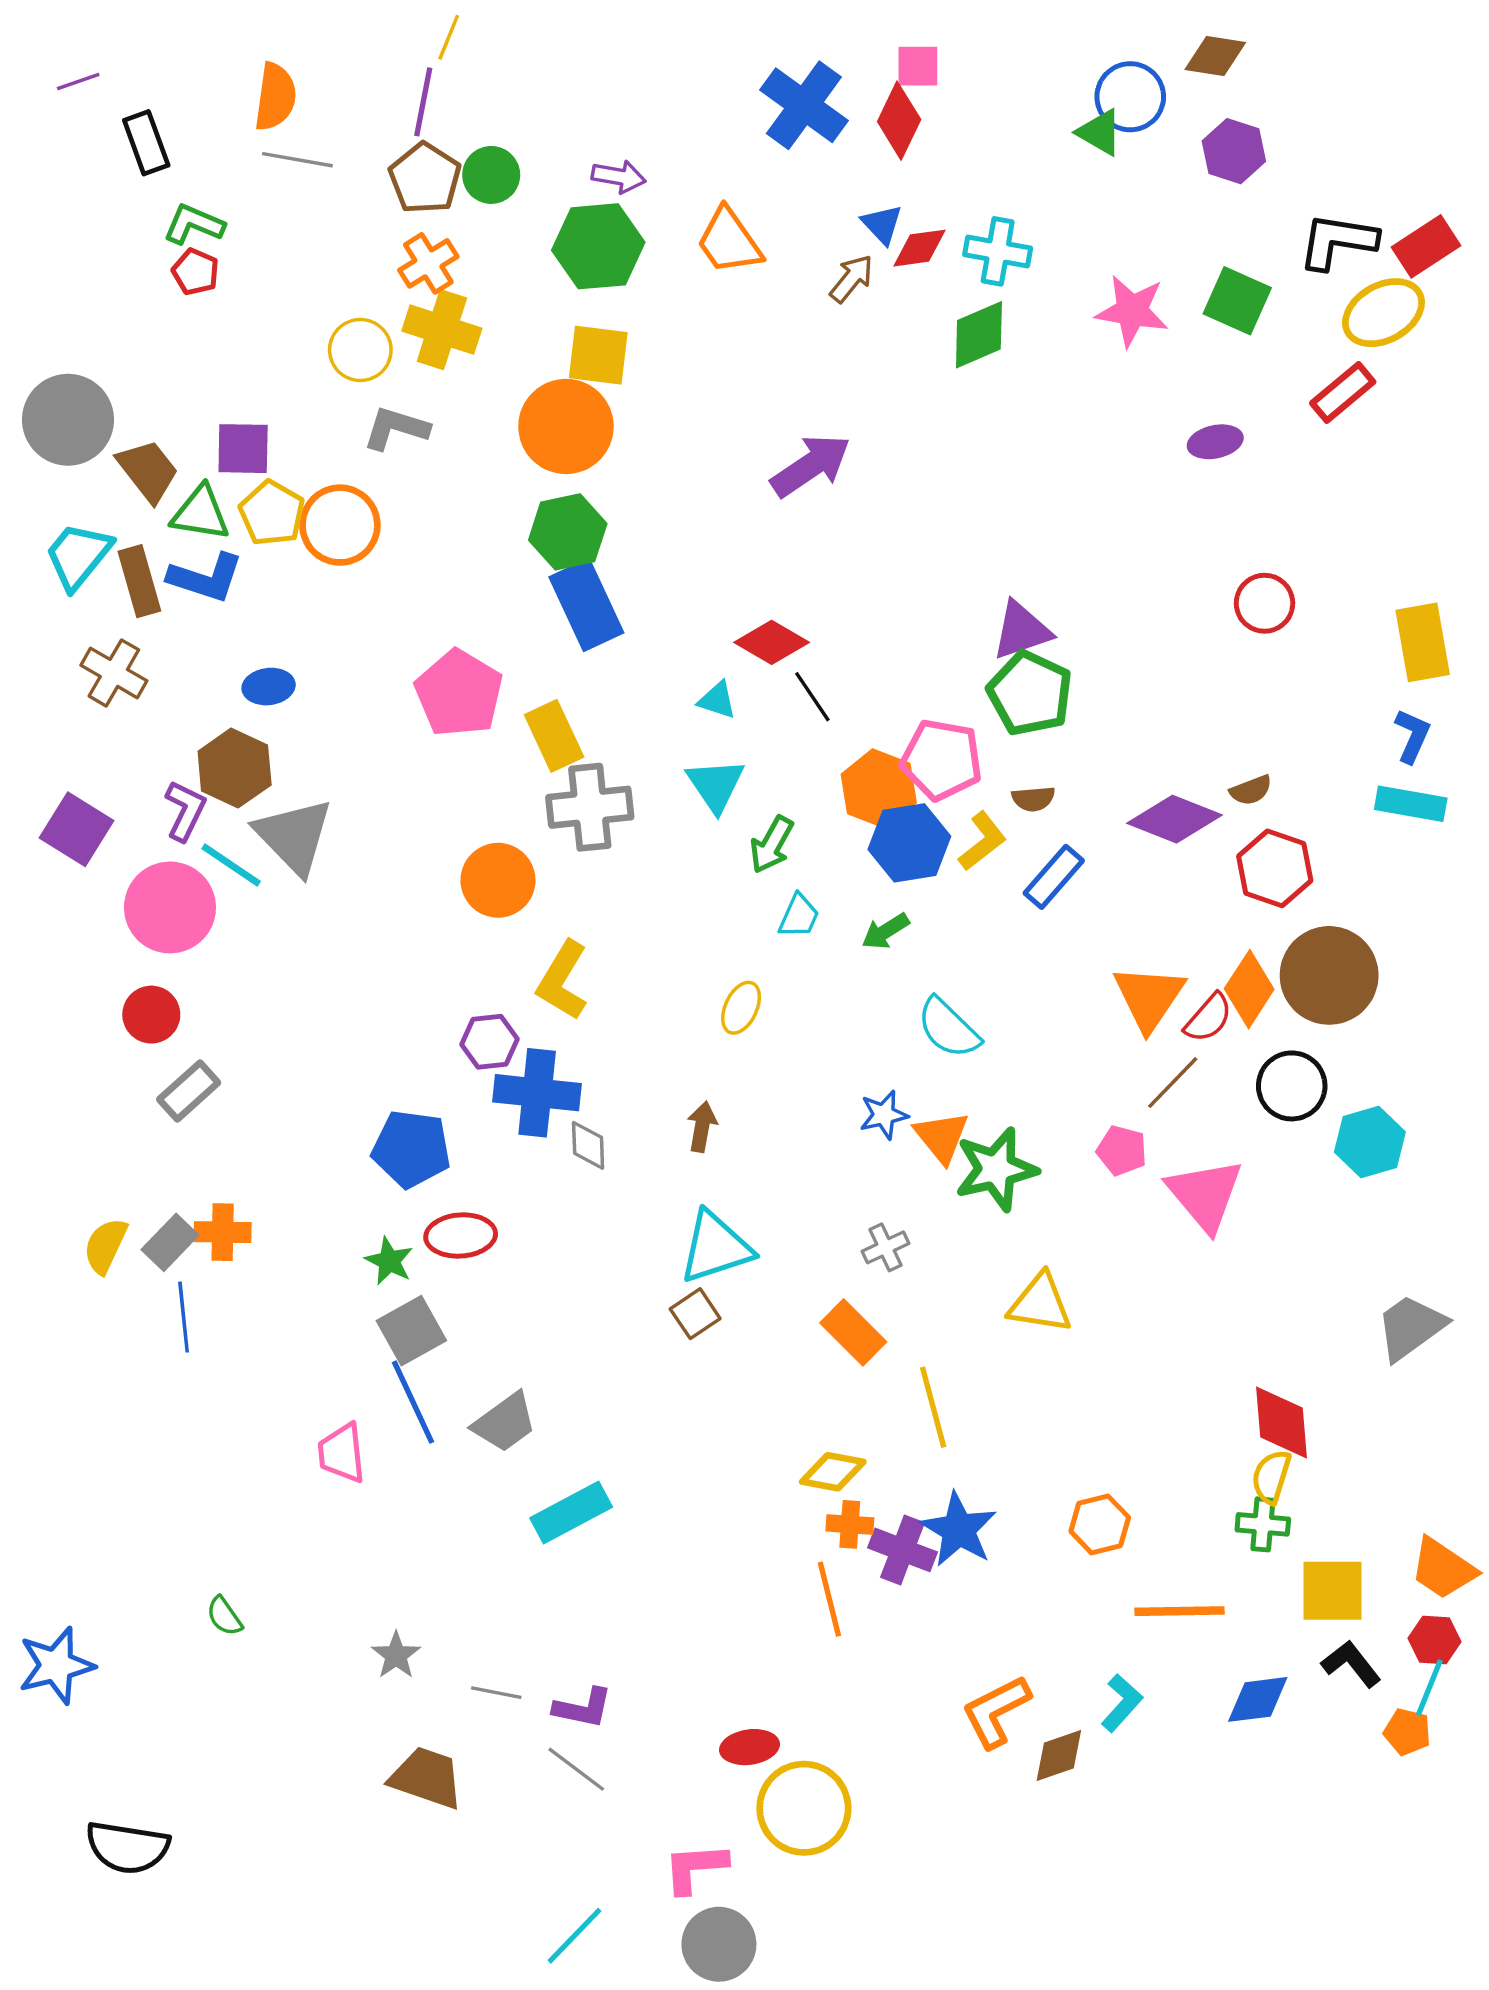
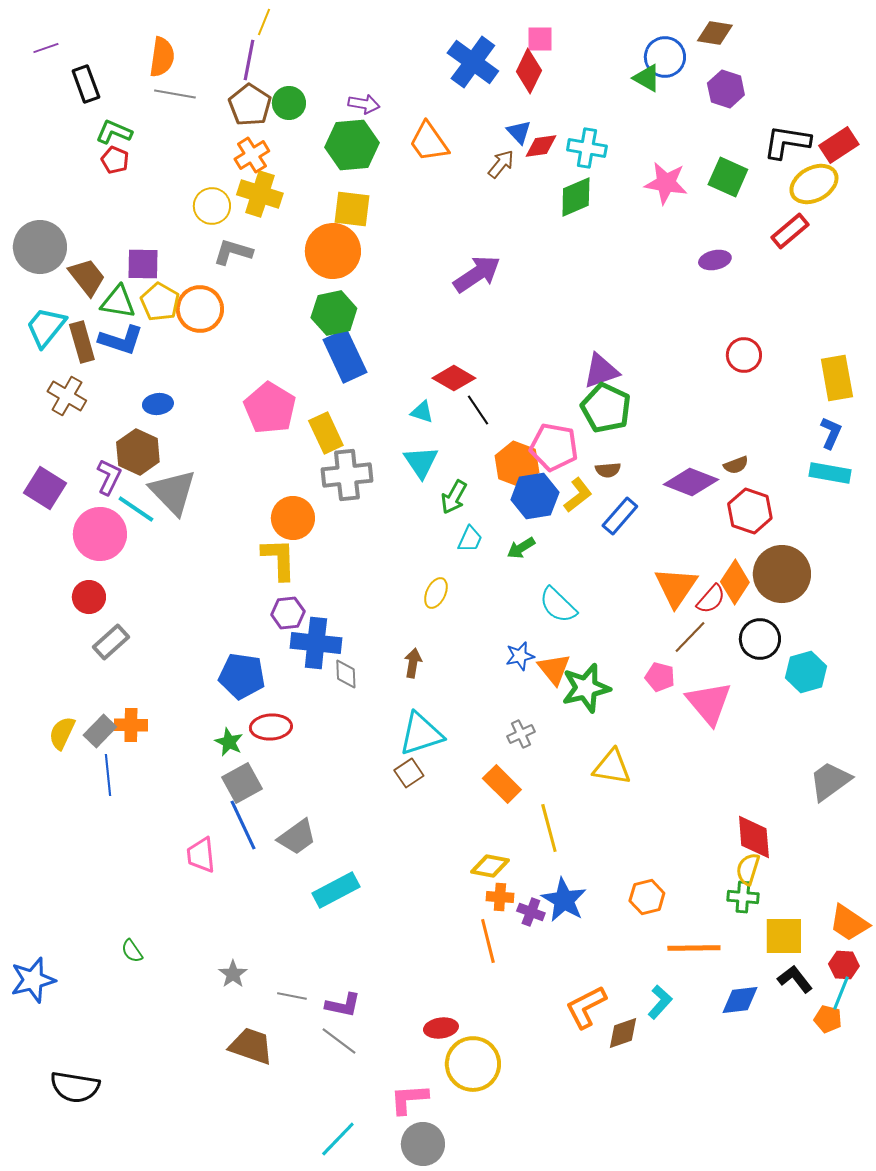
yellow L-shape: (563, 981) -> (279, 559), moved, turned 147
purple cross: (902, 1550) -> (531, 912), size x0.7

